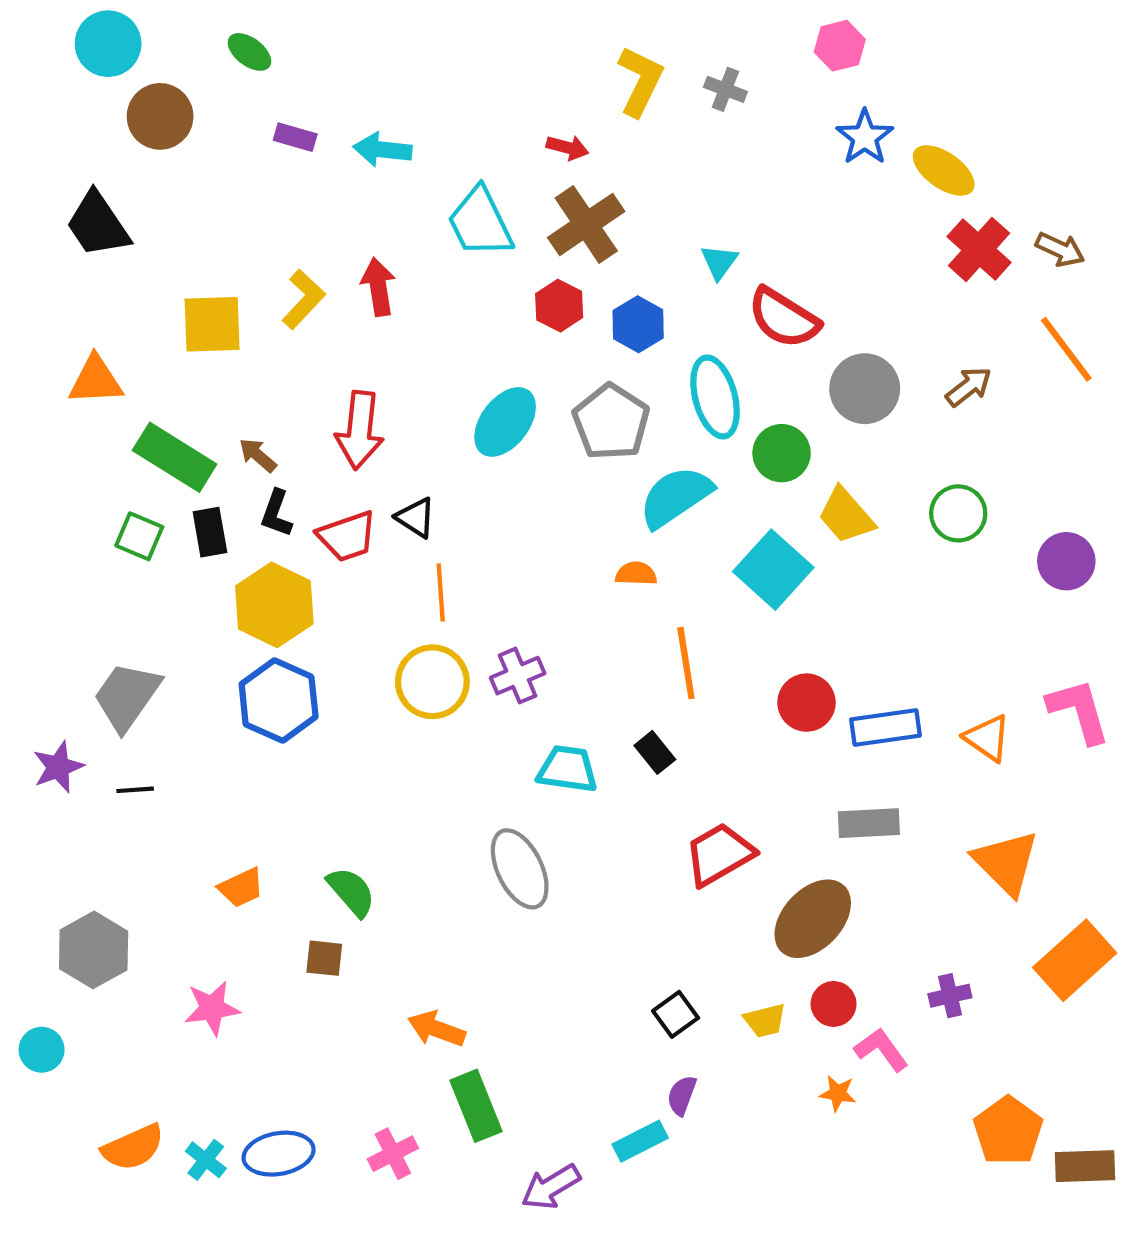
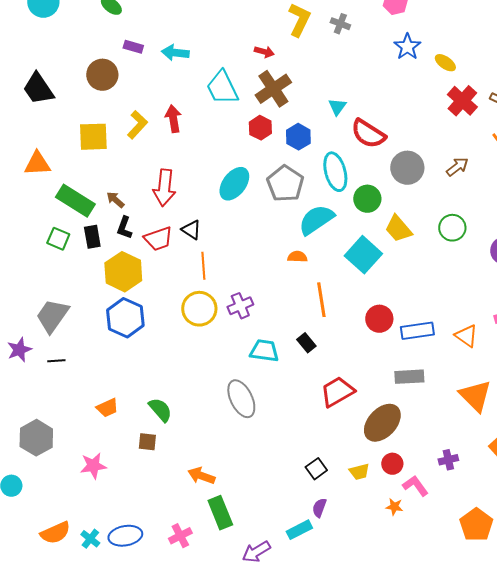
brown circle: (160, 116) -> (102, 75), moved
yellow ellipse: (944, 170) -> (445, 63), size x0.7

